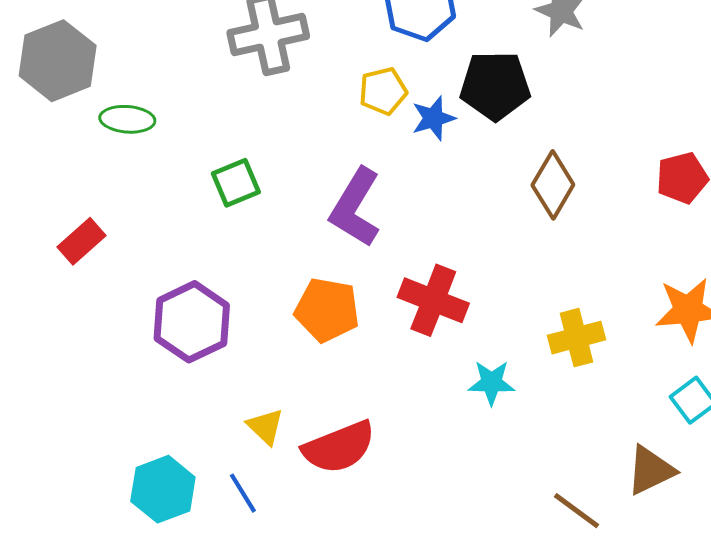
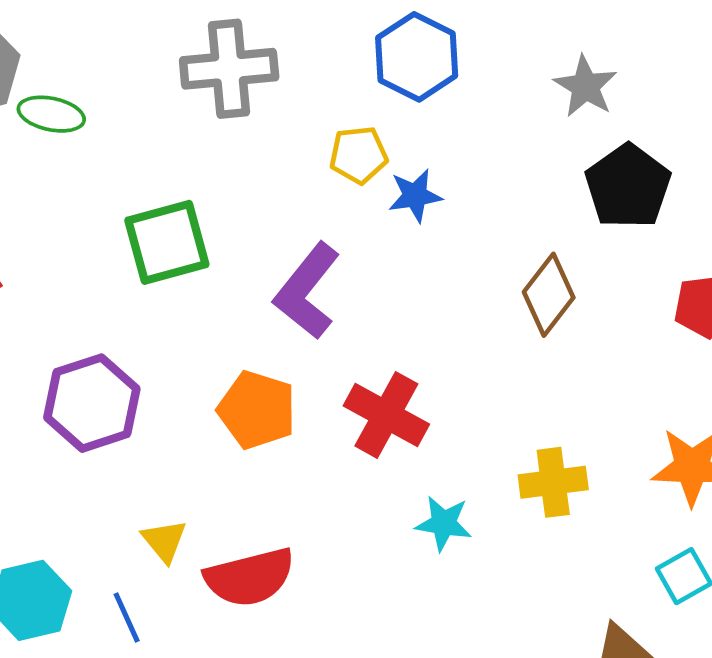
black pentagon: (495, 86) -> (628, 186), moved, turned 30
green ellipse: (127, 119) -> (51, 114), moved
green square: (236, 183) -> (167, 242), size x1.5

